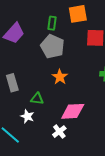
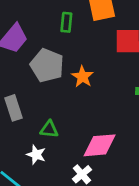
gray pentagon: (52, 46) -> (47, 65), moved
orange star: (60, 77) -> (82, 77), moved

